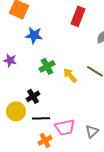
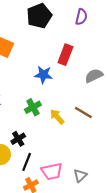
blue star: (34, 35) -> (43, 75), moved
black line: (41, 118) -> (27, 162), turned -66

